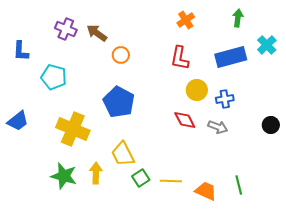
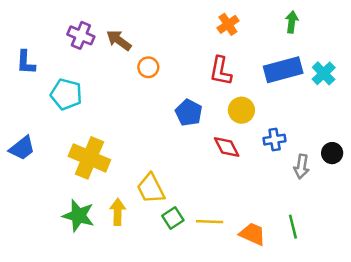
cyan cross: (267, 45) -> (324, 73), moved
blue cross: (225, 99) -> (275, 140), moved
blue pentagon: (119, 102) -> (189, 113), moved, size x0.7
gray arrow: (218, 127) -> (301, 167), moved, turned 78

